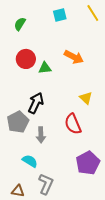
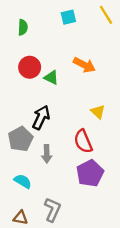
green semicircle: (20, 24) -> (23, 27), turned 152
green triangle: (45, 68) -> (51, 77), turned 32
cyan semicircle: (30, 161) -> (23, 181), moved
purple pentagon: (88, 163) -> (90, 173), moved

